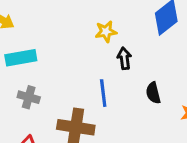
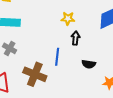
black semicircle: (153, 93) -> (89, 64), turned -80

